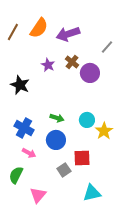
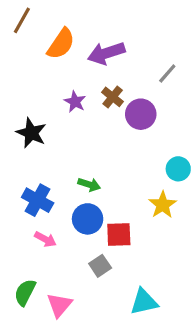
brown line: (13, 32) -> (22, 20), moved
cyan circle: (87, 120) -> (178, 169), moved
red square: (82, 158) -> (119, 235), moved
green semicircle: (16, 175) -> (25, 292), moved

